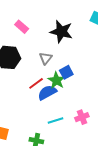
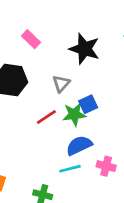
green star: (56, 80) -> (74, 114), turned 30
blue semicircle: (47, 93) -> (79, 145), moved
pink cross: (82, 117) -> (106, 166), turned 32

